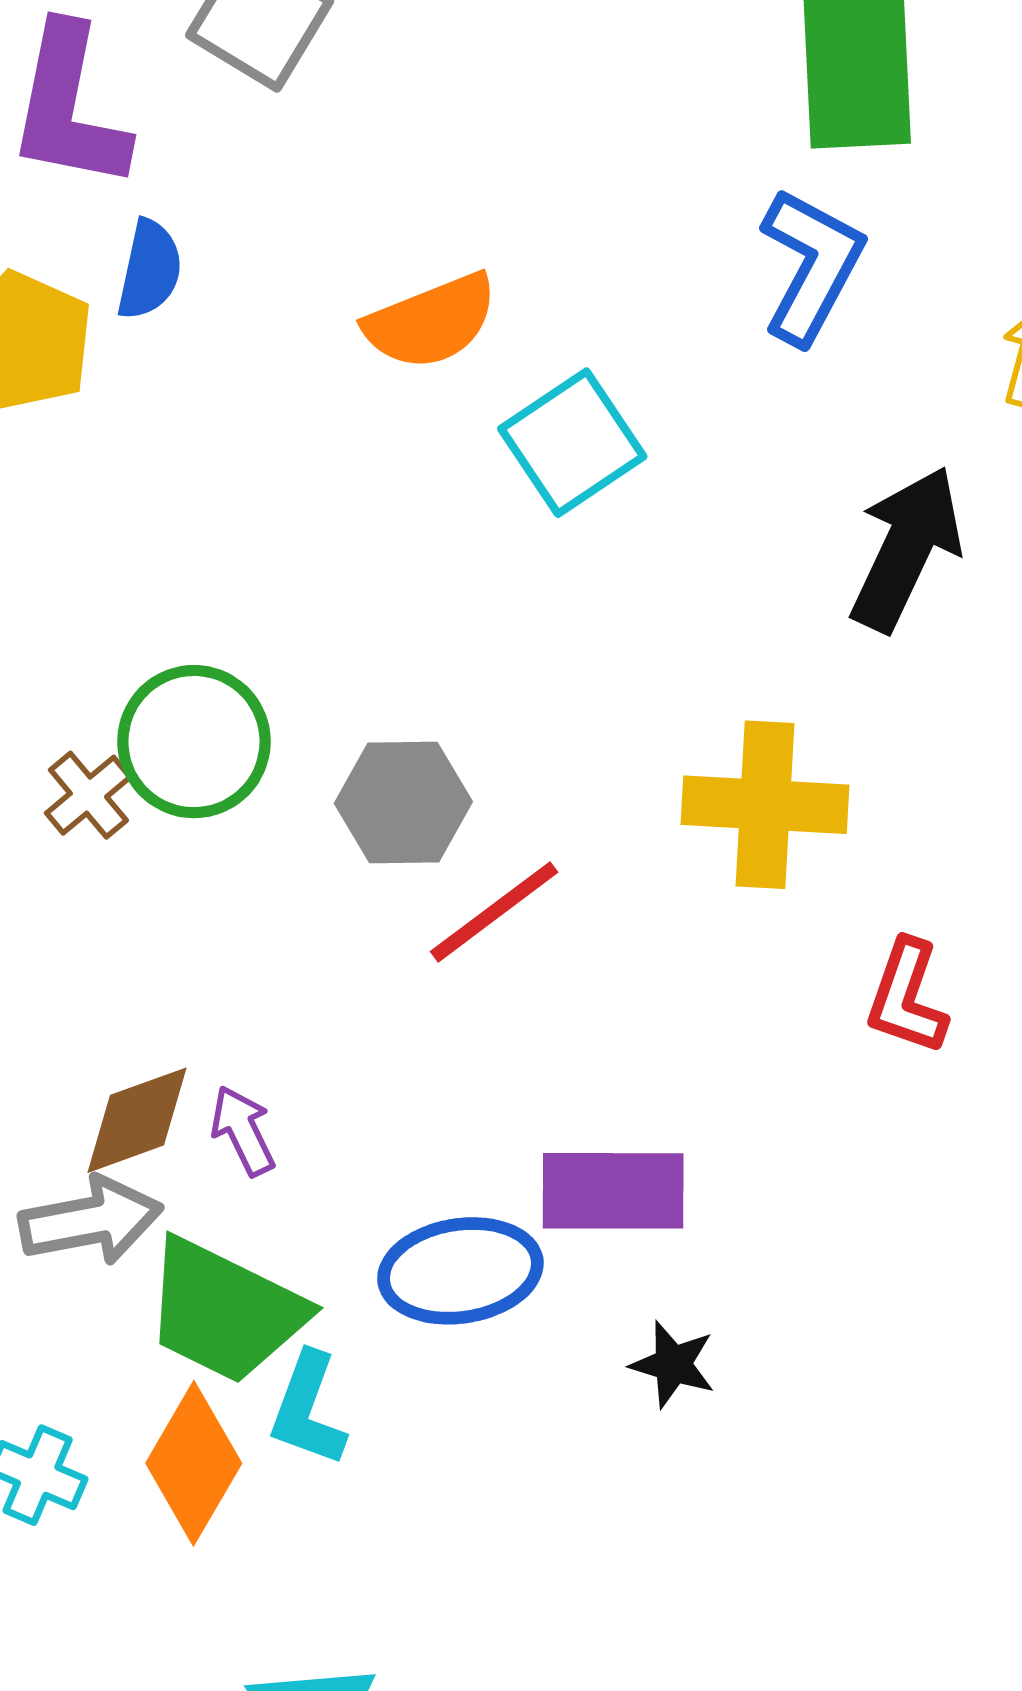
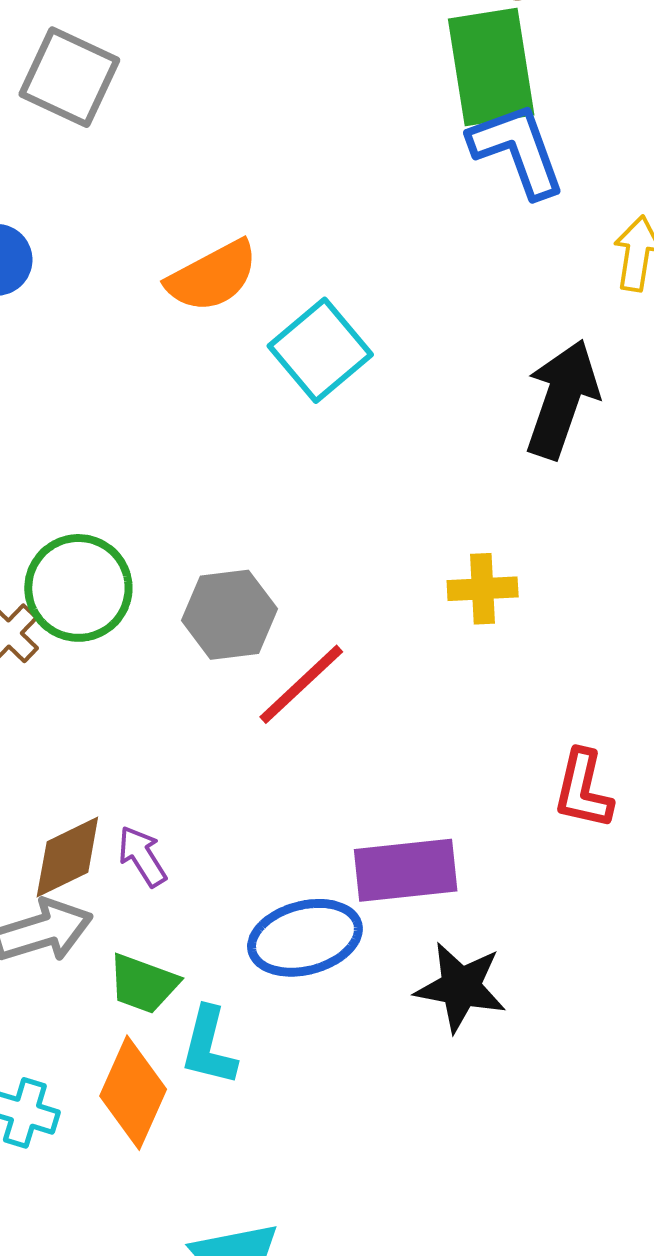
blue L-shape: (811, 266) -> (517, 150), moved, turned -42
yellow cross: (765, 805) -> (483, 589), size x0.6
red L-shape: (907, 997) -> (583, 789), moved
green trapezoid: (225, 1311) -> (143, 984), size x0.6
black star: (673, 1364) -> (461, 987), size x1.5

